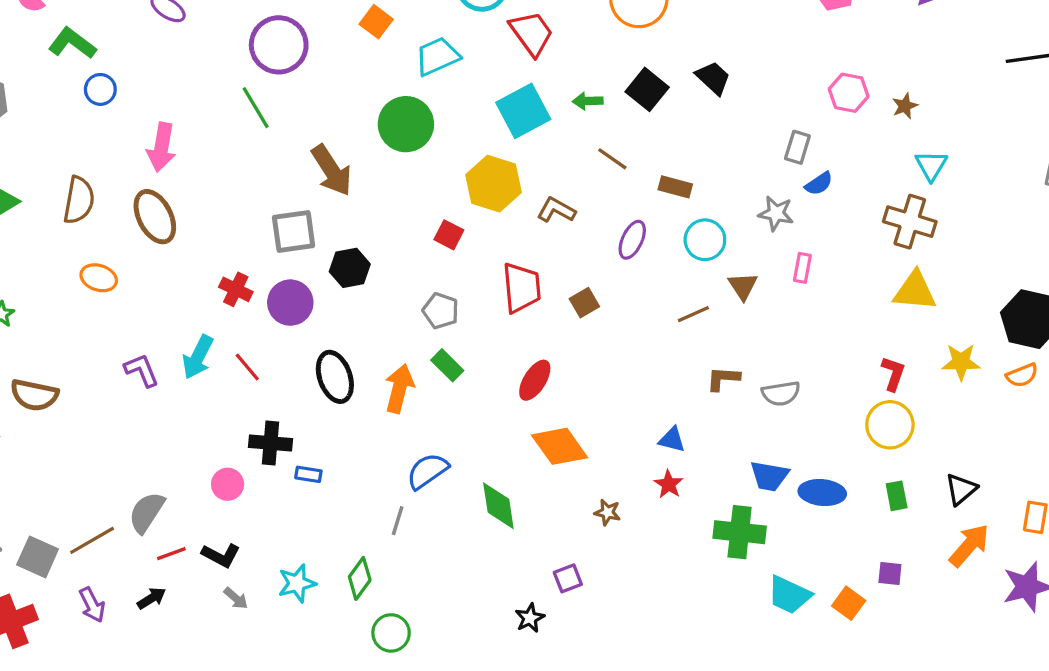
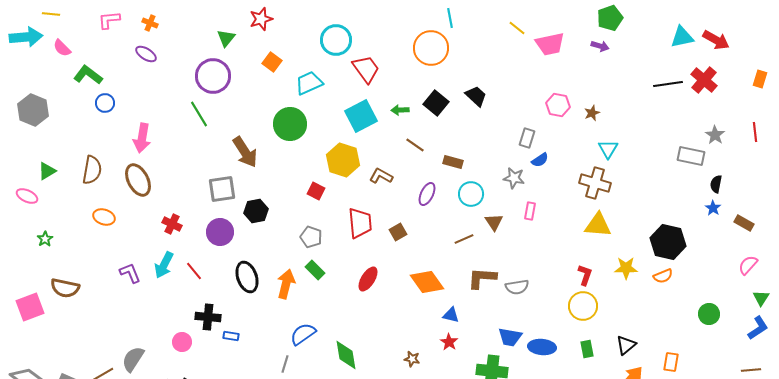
red cross: (236, 289) -> (172, 224), moved
brown L-shape: (723, 379) -> (482, 278), size x1.4
orange diamond: (560, 446) -> (427, 282), moved

